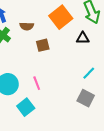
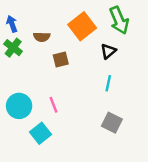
black triangle: (83, 38) -> (108, 51), turned -40
cyan line: (89, 73) -> (108, 83), moved, turned -32

